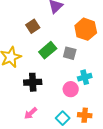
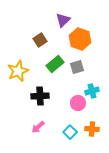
orange hexagon: (86, 29) -> (80, 39), moved
gray square: (70, 53) -> (77, 67), turned -32

